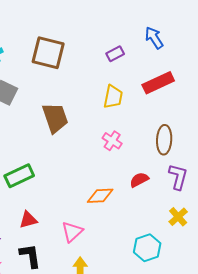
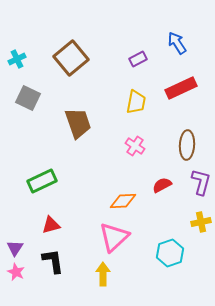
brown square: (48, 53) -> (71, 58), turned 36
yellow cross: (178, 217) -> (201, 222), turned 30
pink triangle: (72, 232) -> (114, 237), moved, size x1.4

